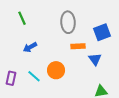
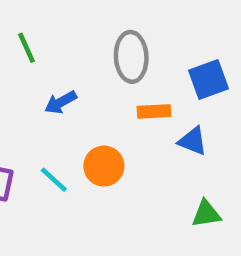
blue arrow: (30, 47) -> (61, 102), moved
blue triangle: (95, 59) -> (193, 141), turned -32

